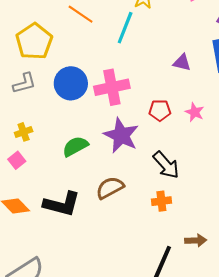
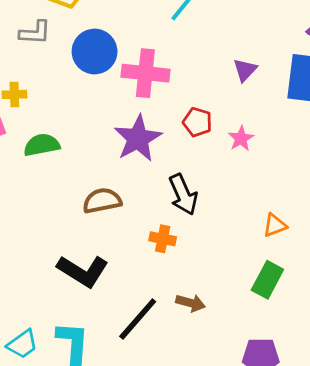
purple triangle: (182, 62) -> (245, 70), turned 42
green semicircle: (75, 146) -> (42, 145), moved
black L-shape: (62, 204) -> (83, 271), moved

